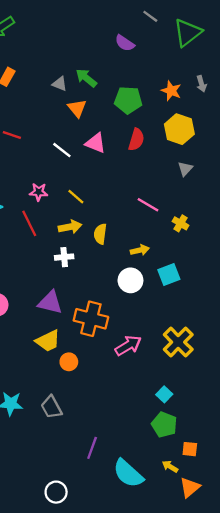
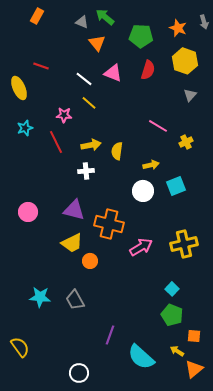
yellow line: (76, 197) -> (89, 103), moved
yellow cross: (181, 223) -> (186, 142), turned 32
yellow cross: (178, 342) -> (184, 244), turned 32

